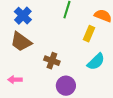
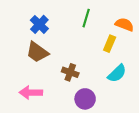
pink arrow: (15, 80) -> (31, 93), size x1.5

